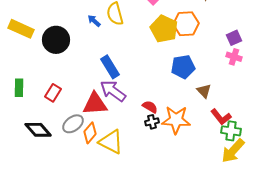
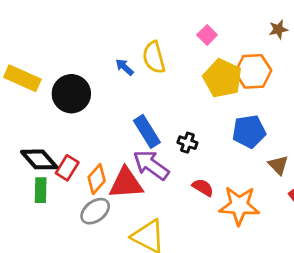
green rectangle: (19, 88) -> (41, 190), moved
black cross: (152, 122) -> (187, 143), moved, turned 32
black diamond: (38, 130) -> (39, 159), moved
orange diamond: (90, 133) -> (97, 179), moved

